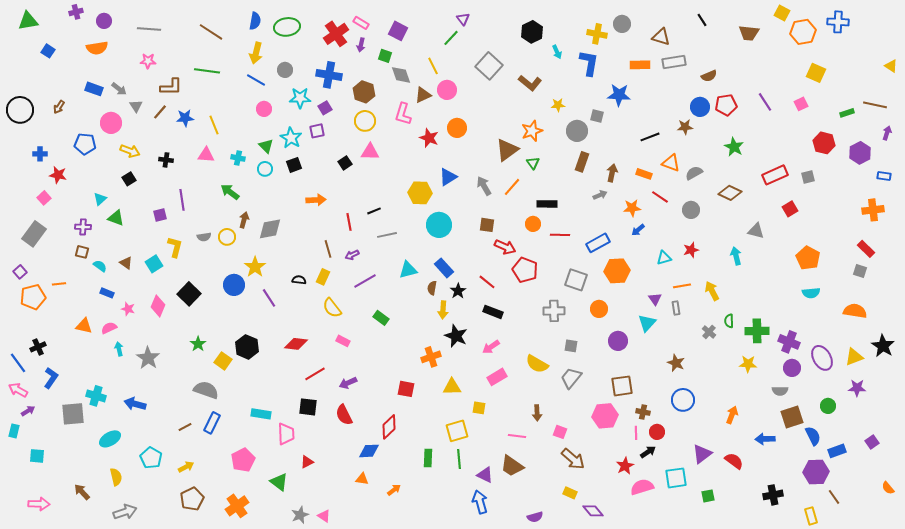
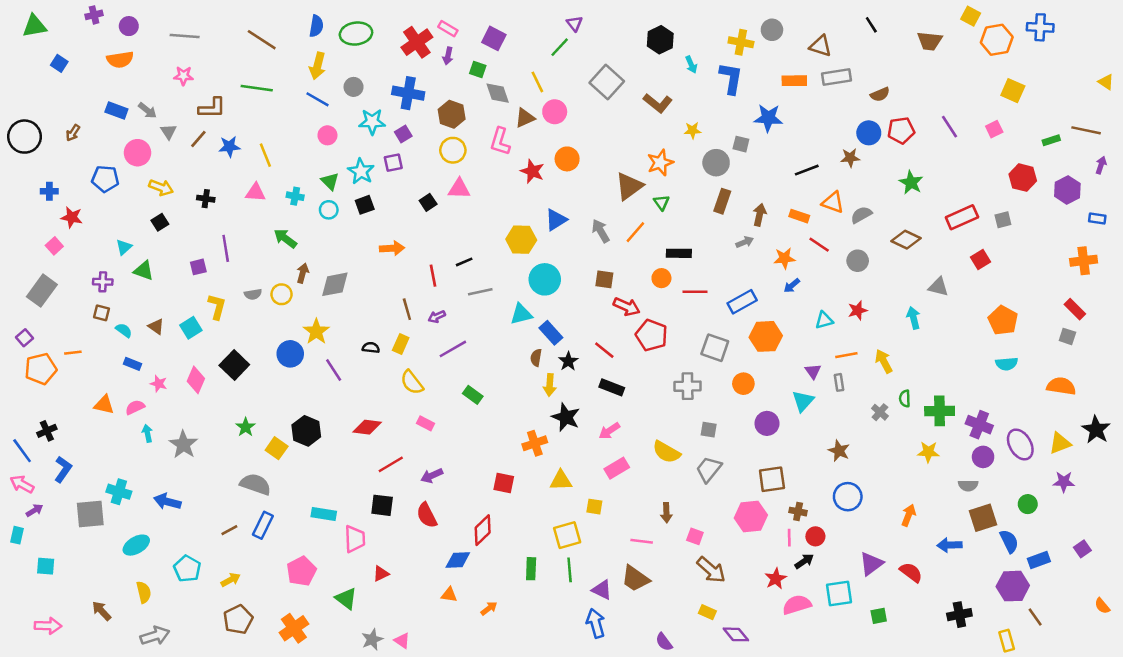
cyan triangle: (408, 270) -> (521, 314), moved
purple semicircle: (535, 517) -> (664, 642), turned 70

